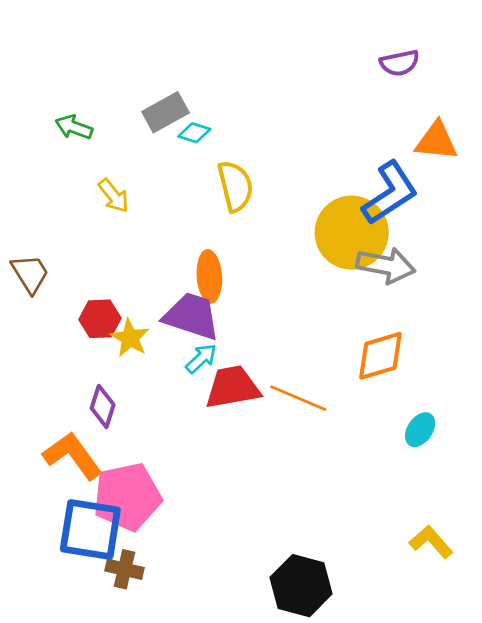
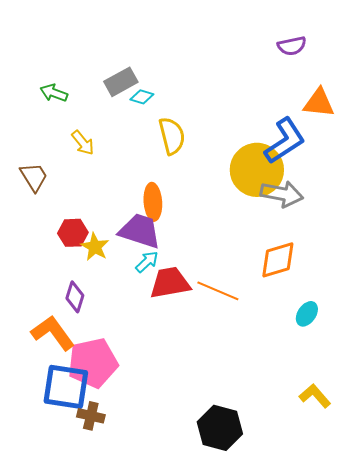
brown trapezoid: (30, 274) -> (34, 177), moved

